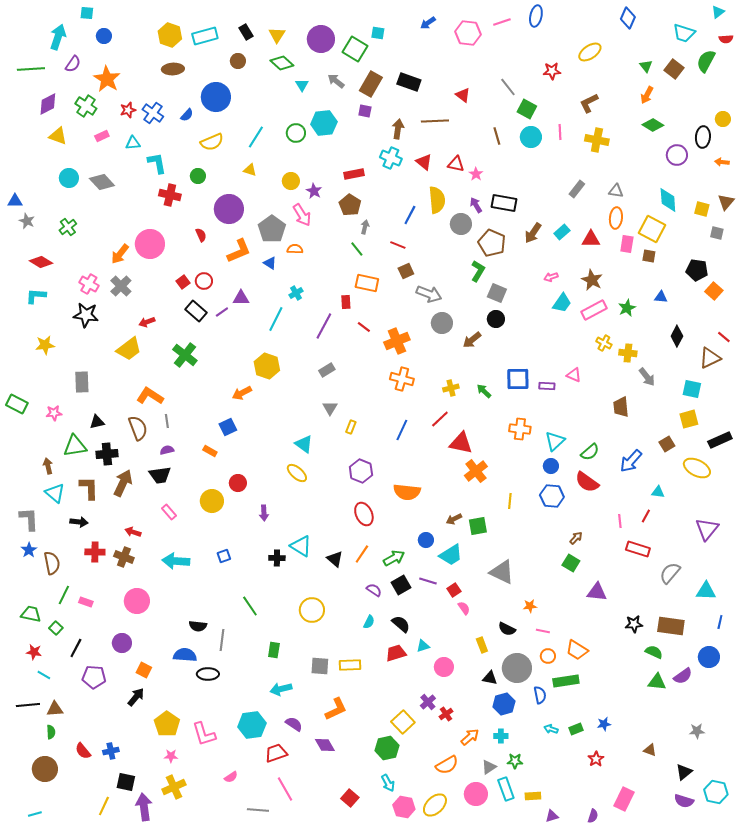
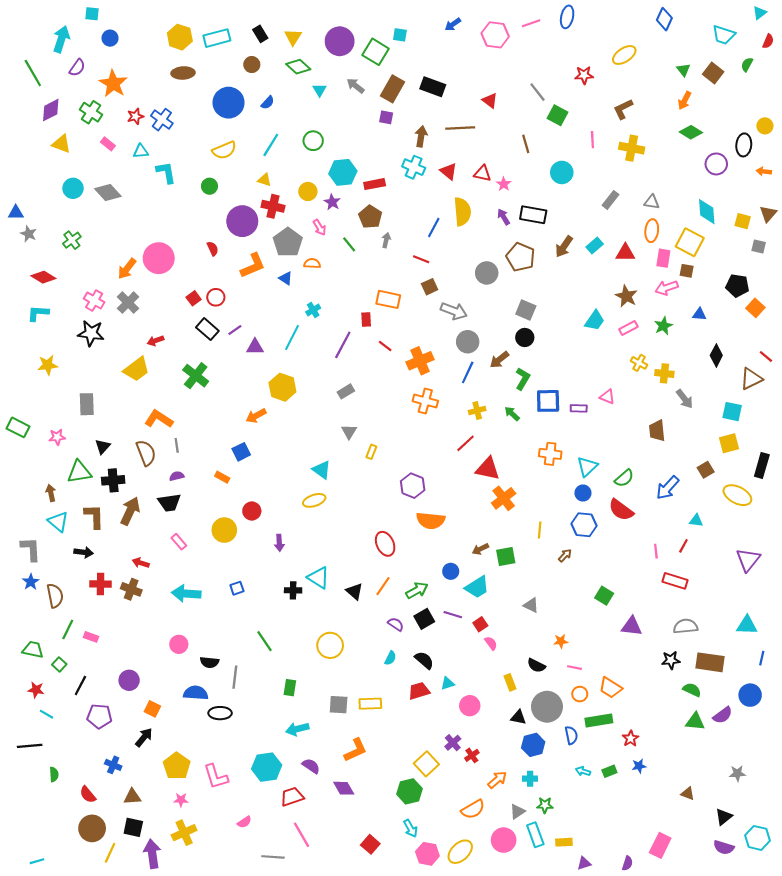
red semicircle: (726, 39) -> (768, 41), turned -64
green semicircle: (706, 61) -> (747, 65), size x0.6
green line: (31, 69) -> (33, 73), turned 64
blue semicircle: (187, 115) -> (268, 103), moved
cyan hexagon: (324, 123) -> (343, 172), moved
pink rectangle: (102, 136) -> (108, 144), turned 64
cyan circle: (531, 137) -> (562, 172), moved
red cross: (170, 195) -> (273, 206), moved
pink arrow: (302, 215) -> (320, 227), size x0.7
gray circle: (461, 224) -> (487, 273), moved
green line: (357, 249) -> (349, 244), moved
green L-shape: (478, 271) -> (523, 379), moved
pink arrow: (551, 277) -> (667, 288), moved, size x1.5
purple triangle: (241, 298) -> (255, 347), moved
pink rectangle: (594, 310) -> (628, 328), size x0.7
black triangle: (97, 422) -> (103, 446), turned -35
blue line: (402, 430) -> (468, 372), moved
black rectangle: (720, 440) -> (762, 466), turned -50
purple hexagon: (361, 471) -> (413, 486), moved
yellow ellipse: (297, 473) -> (314, 500), turned -60
brown arrow: (576, 538) -> (565, 555), moved
gray triangle: (502, 572) -> (531, 605), size x0.6
gray semicircle: (670, 573) -> (686, 626), moved, turned 45
pink circle: (137, 601) -> (179, 644), moved, size x0.7
brown triangle: (55, 709) -> (132, 797), moved
blue cross: (111, 751) -> (113, 765), moved, turned 35
red star: (596, 759) -> (631, 738), moved
brown circle: (45, 769) -> (92, 828), moved

